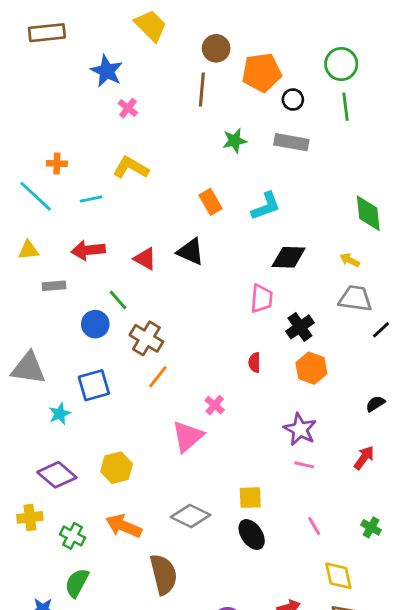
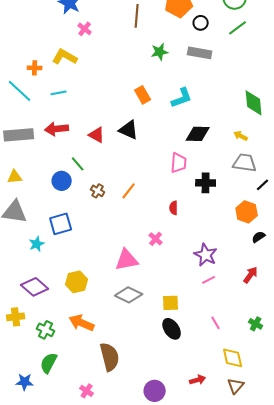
green line: (345, 107) -> (238, 28), turned 60
yellow L-shape: (131, 168) -> (65, 57), moved
yellow triangle: (28, 250) -> (15, 177), moved
gray rectangle: (54, 286) -> (19, 135), moved, size x1.8
black cross: (300, 327) -> (206, 183), turned 36
brown cross: (146, 338) -> (98, 191), size x0.6
orange hexagon: (311, 368) -> (247, 212), moved
orange line: (158, 377) -> (129, 191), moved
pink cross: (215, 405) -> (156, 239), moved
pink triangle: (188, 436) -> (127, 260), turned 30
pink line: (304, 465) -> (209, 280), turned -40
gray diamond: (191, 516) -> (129, 295), moved

